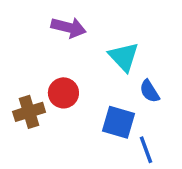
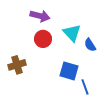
blue semicircle: (150, 91) -> (90, 45), moved
red circle: (63, 93) -> (43, 39), moved

